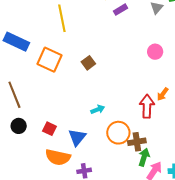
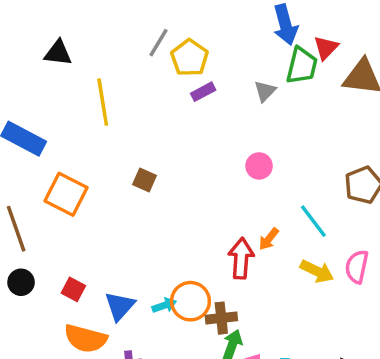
orange square: (49, 60) -> (66, 194), moved
brown square: (88, 63) -> (145, 180), turned -32
cyan arrow: (98, 109) -> (164, 305), moved

